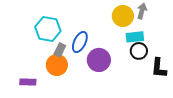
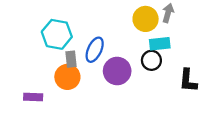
gray rectangle: (60, 50) -> (71, 59), turned -32
black circle: (139, 51) -> (151, 60), moved

